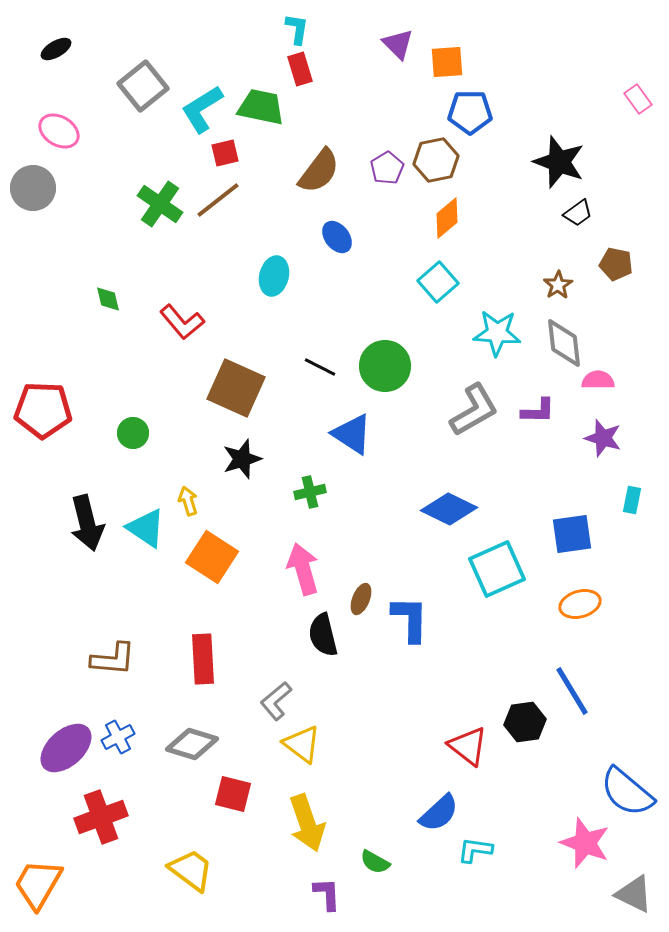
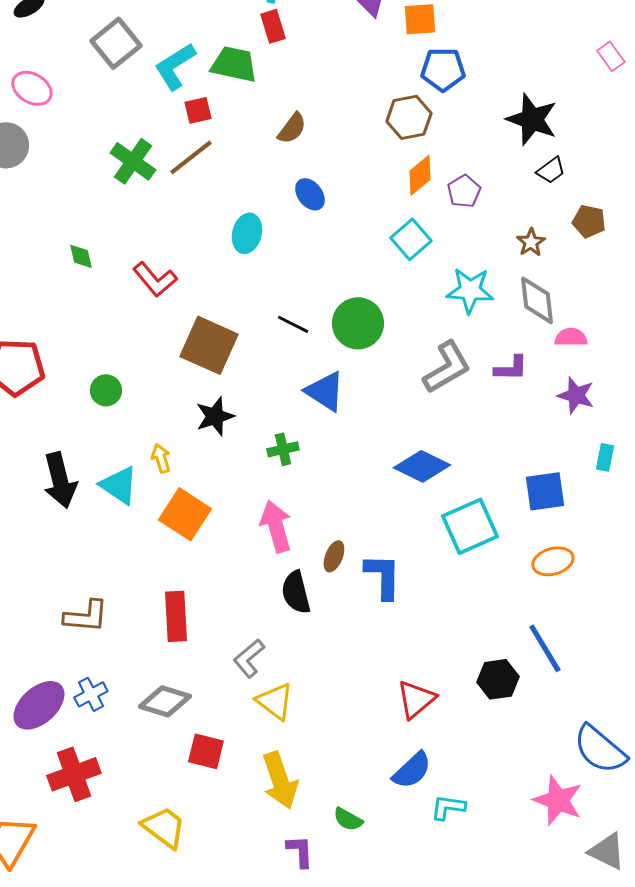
purple pentagon: (387, 168) -> (464, 191), moved
brown semicircle: (319, 171) -> (292, 128), size x0.7
red triangle: (468, 746) -> (416, 699), moved, turned 42

